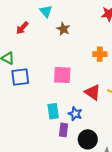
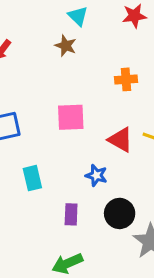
cyan triangle: (46, 11) -> (78, 16), moved
cyan rectangle: (53, 111) -> (32, 178), moved
purple rectangle: (64, 130) -> (71, 214), moved

